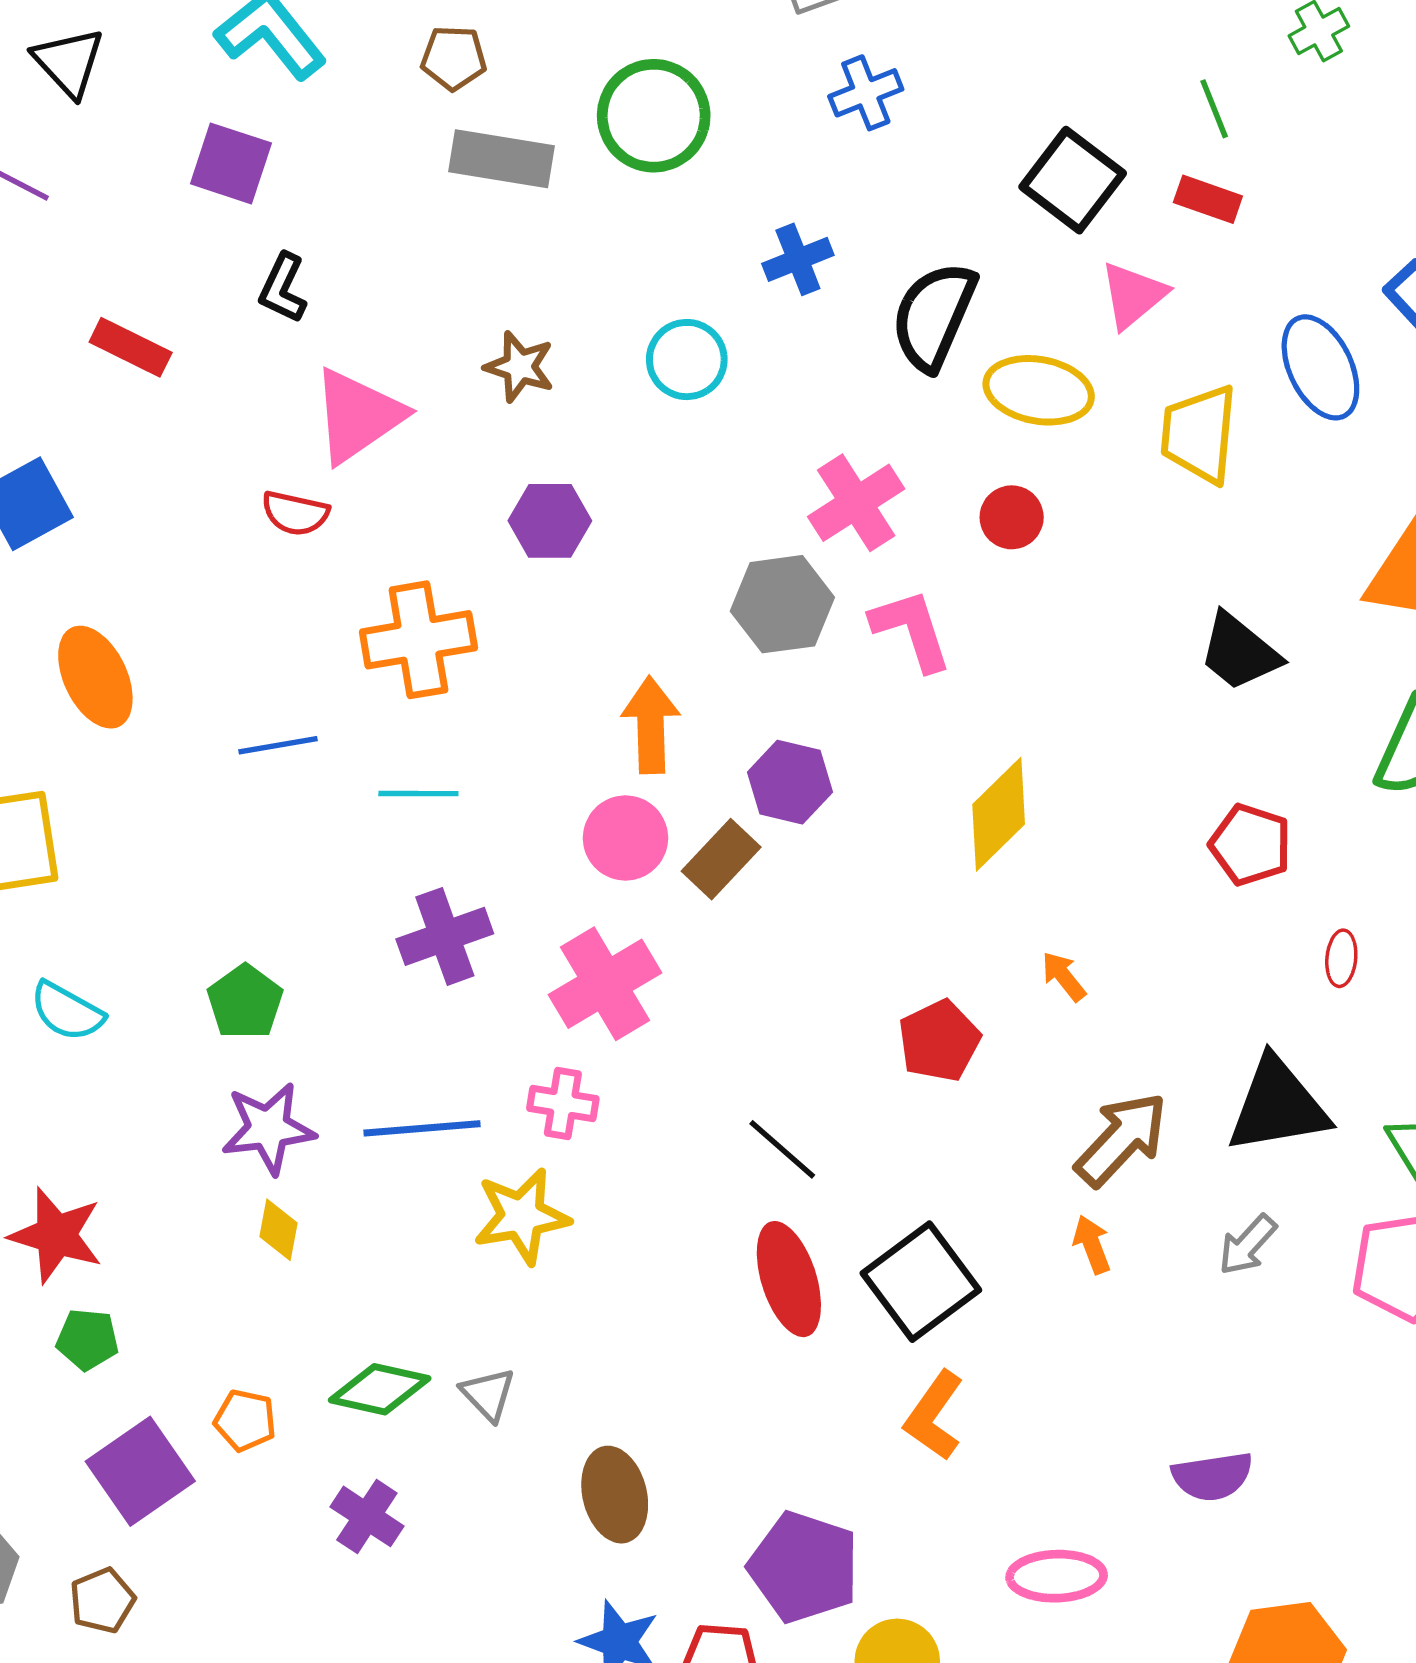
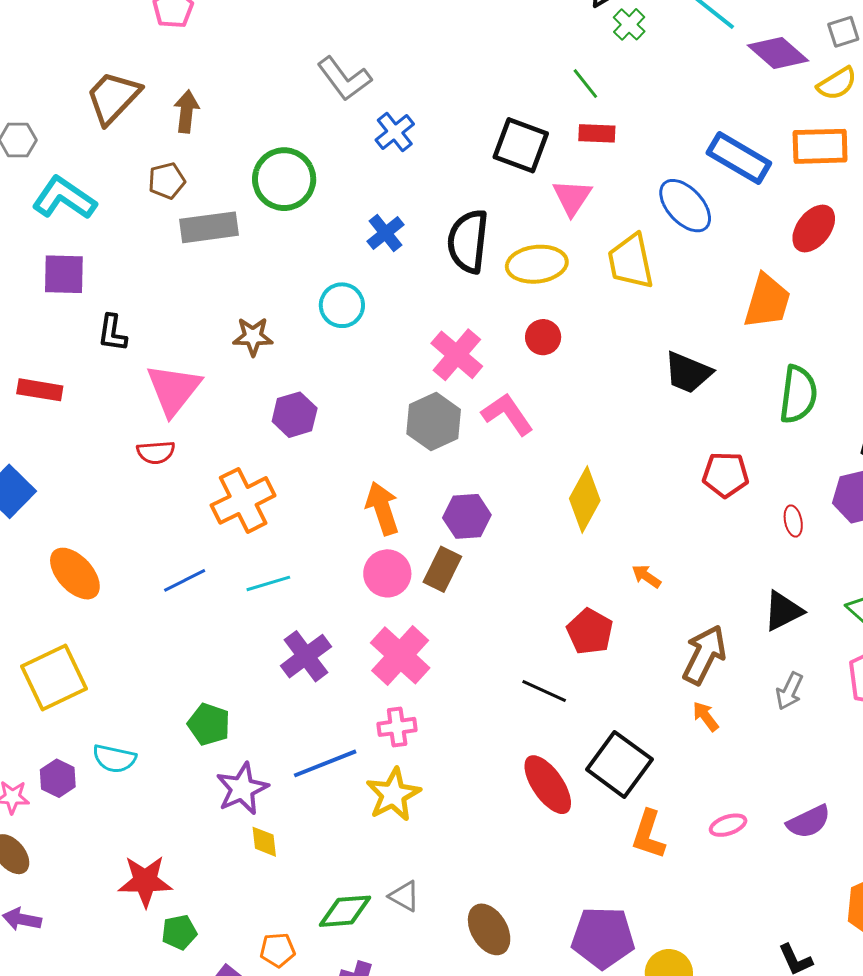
black triangle: (1278, 1106) -> (783, 611), size x0.7
black line: (782, 1149) -> (544, 691), moved
pink ellipse: (1057, 1576) -> (728, 825), moved, size x0.7

